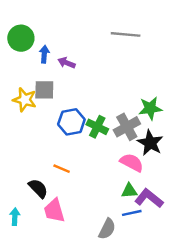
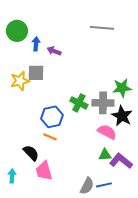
yellow star: (25, 100) -> (20, 81), turned -30
blue hexagon: (71, 122) -> (52, 117), moved
gray cross: (127, 127) -> (103, 103), turned 30
blue line: (132, 213) -> (104, 185), moved

